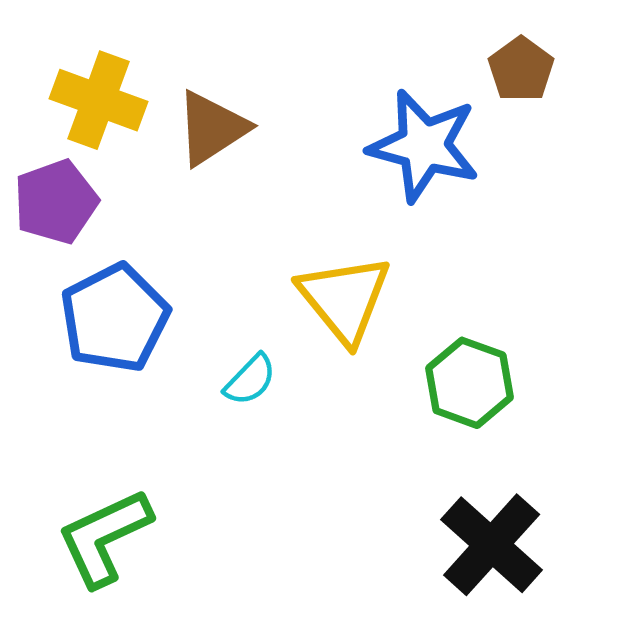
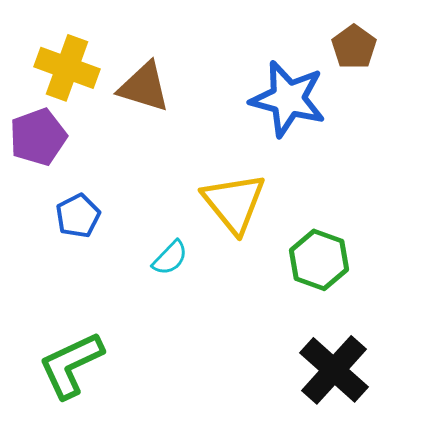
brown triangle: (212, 128) -> (144, 87), turned 50
blue pentagon: (115, 318) -> (78, 216), size x0.6

